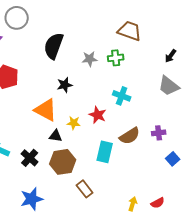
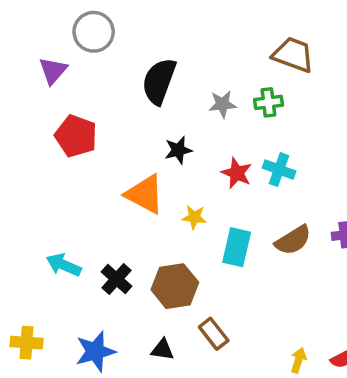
red star: (98, 115) -> (237, 173), moved
black triangle: (56, 136) -> (162, 350), moved
cyan rectangle: (105, 152) -> (237, 247), moved
blue star: (32, 199) -> (95, 351), moved

